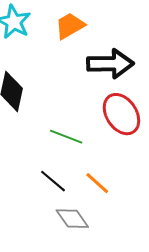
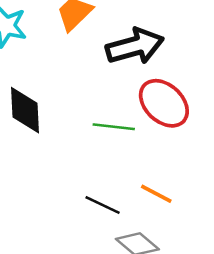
green line: (66, 137) -> (114, 127), moved

